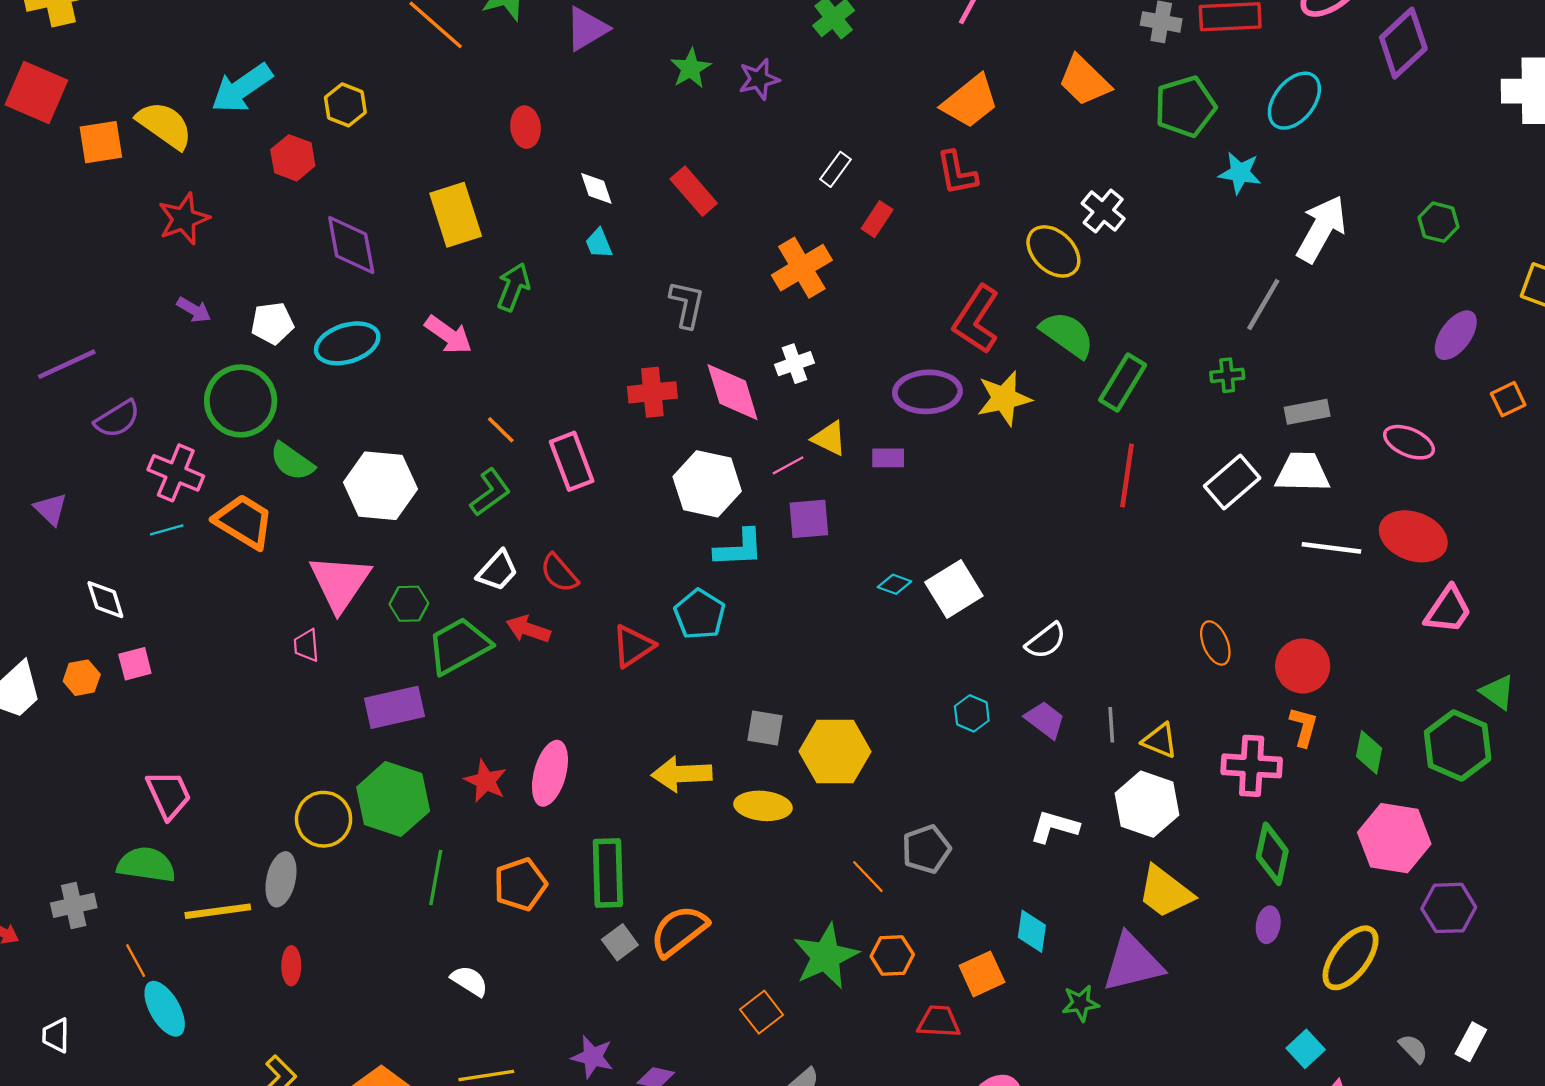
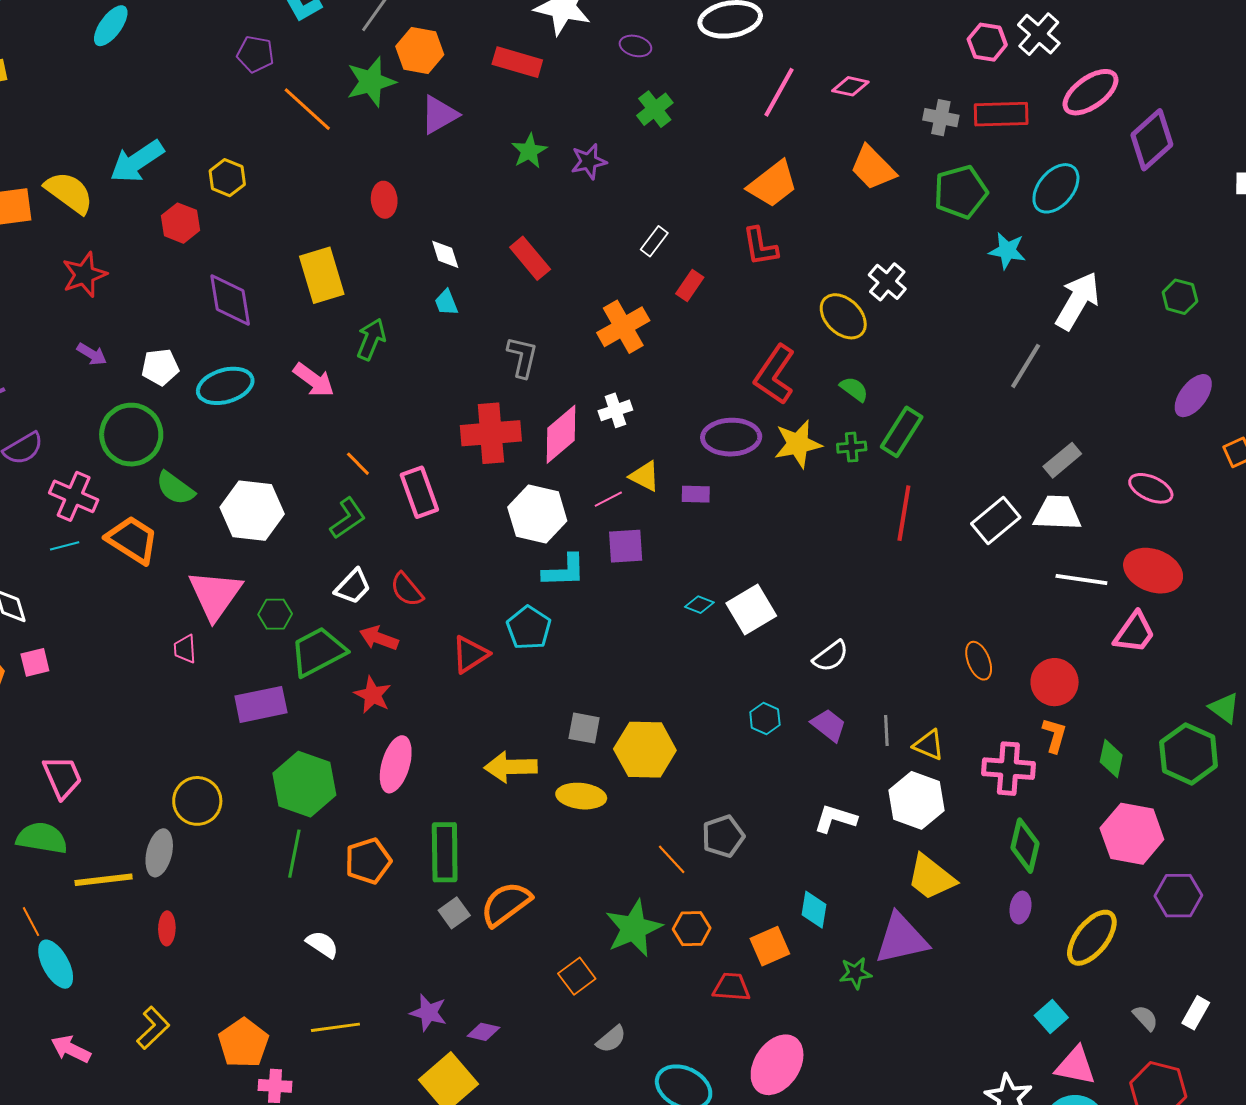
green semicircle: (1067, 334) -> (854, 389), size x0.6
green cross: (1227, 375) -> (852, 447), moved
red cross: (652, 392) -> (491, 433), size x1.4
pink diamond: (733, 392) -> (561, 434), turned 66
gray rectangle: (1307, 412) -> (1062, 460), turned -30
pink trapezoid: (1448, 610) -> (1134, 633), moved
red star: (485, 781) -> (373, 695), moved
green hexagon: (393, 799) -> (304, 784), moved

